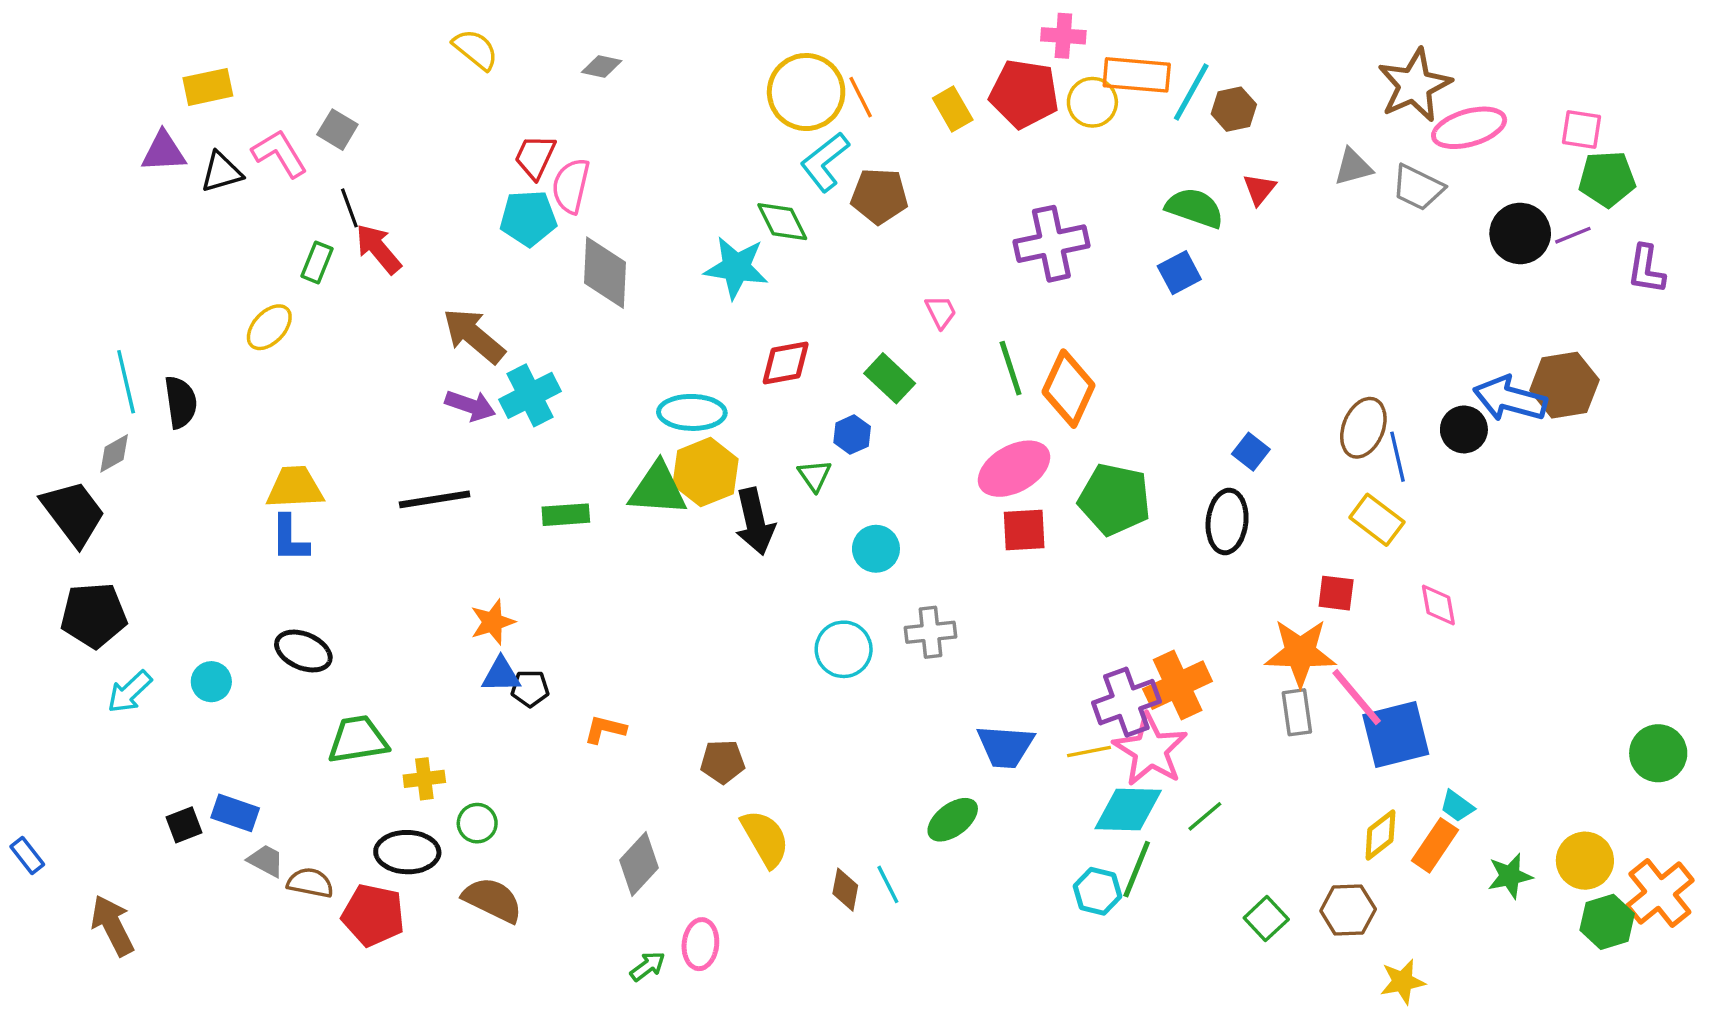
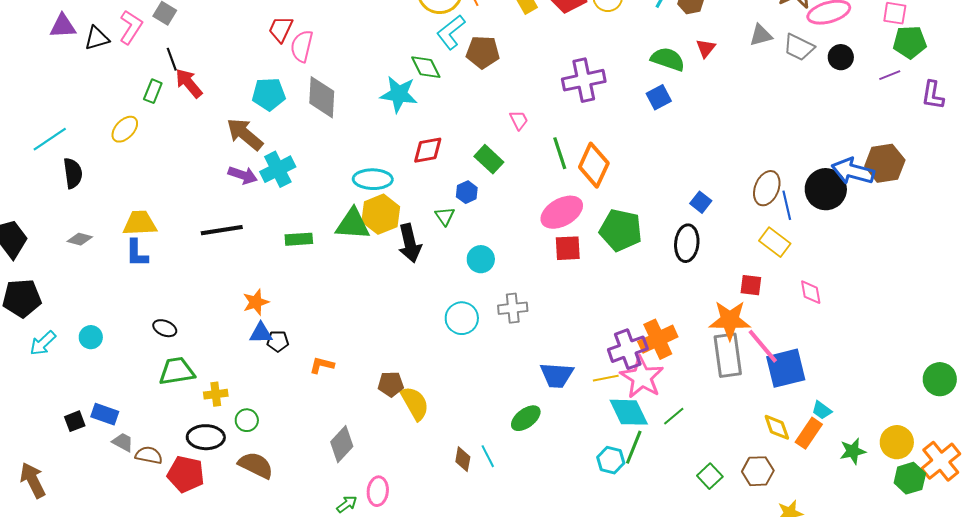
pink L-shape: (279, 153) -> (131, 27), turned 64
cyan pentagon: (528, 218) -> (269, 94), moved
black circle: (1520, 233) -> (841, 57), moved, size x0.7
cyan line: (126, 382) -> (50, 139), moved, turned 69
black circle: (1464, 429) -> (826, 189), size x1.5
gray diamond: (114, 453) -> (80, 239), moved, turned 45
black ellipse: (303, 651) -> (165, 328), moved, size x0.7
gray rectangle: (1297, 712) -> (728, 355), size x1.6
cyan diamond: (1128, 809) -> (629, 412), turned 63
yellow diamond: (1380, 835) -> (777, 427), turned -72
yellow semicircle: (765, 838) -> (415, 403), moved

